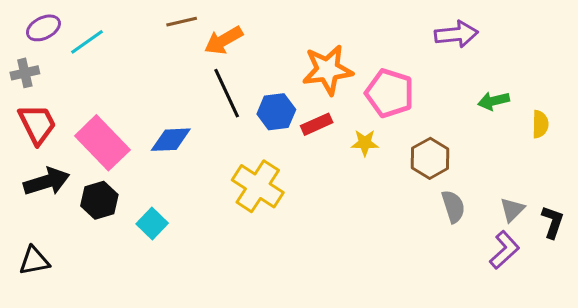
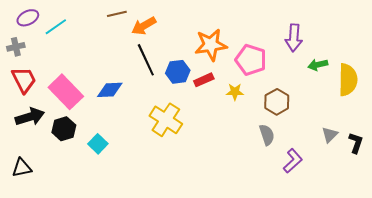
purple arrow: (456, 34) -> (294, 38), moved, turned 100
yellow semicircle: (540, 124) -> (348, 80), size x1.8
gray semicircle: (453, 206) -> (267, 135), moved
purple L-shape: (504, 250) -> (293, 161), moved

